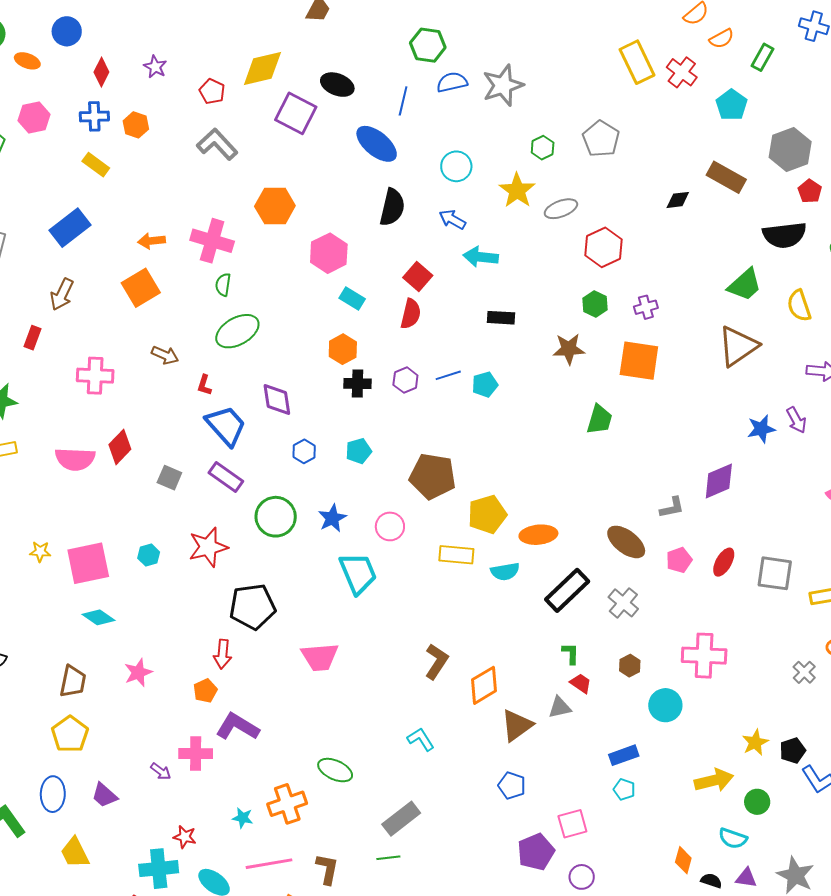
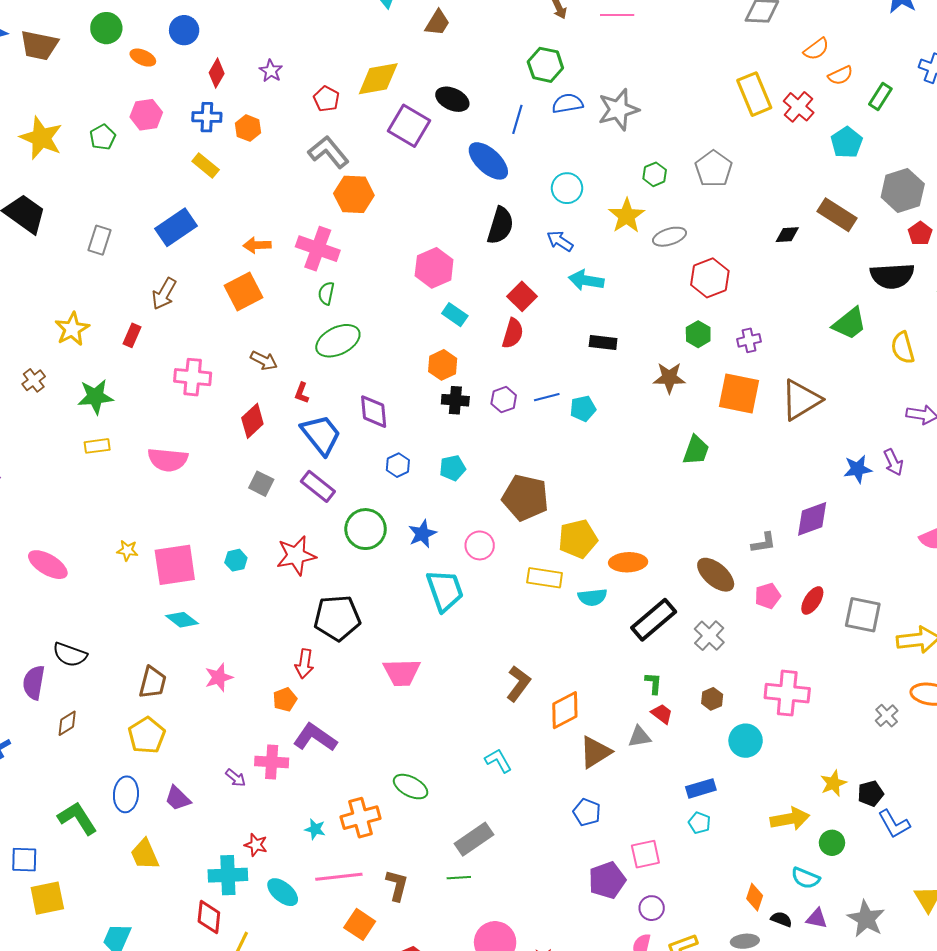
orange hexagon: (275, 206) -> (354, 194), moved
brown triangle: (738, 346) -> (801, 400), moved
red diamond: (120, 447) -> (252, 421), moved

